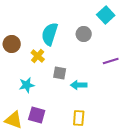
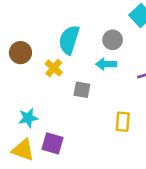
cyan star: (27, 85) -> (28, 118), moved
cyan arrow: (79, 85) -> (106, 64), moved
yellow rectangle: (79, 118) -> (123, 122), moved

